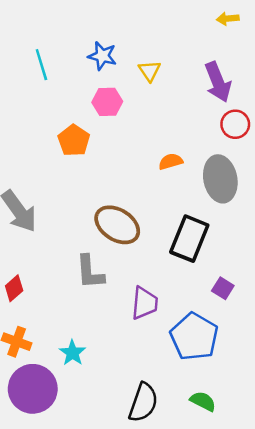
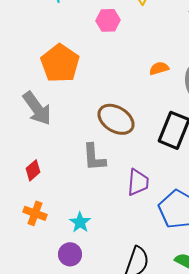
orange pentagon: (74, 140) -> (60, 63), moved, size x1.5
purple circle: (33, 389) -> (70, 254), moved, size x0.6

